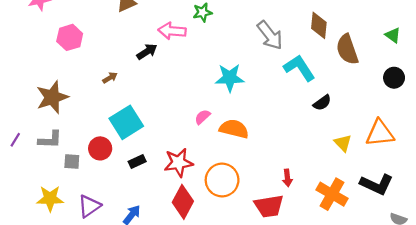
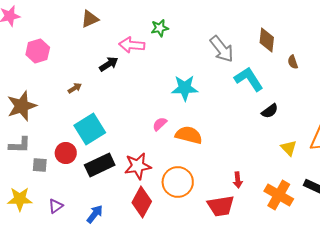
brown semicircle: (347, 49) -> (293, 62), size x0.5
black rectangle: (137, 162) -> (100, 165), size x1.8
purple triangle: (89, 206) -> (56, 206), size x0.7

